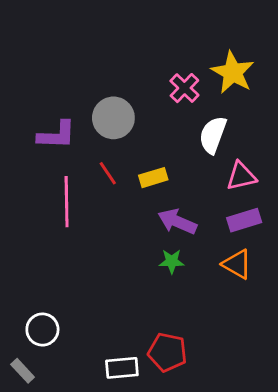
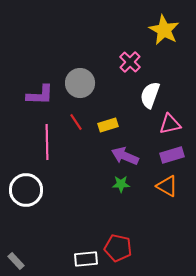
yellow star: (233, 72) -> (164, 30), moved
white circle: (42, 330) -> (26, 190), moved, size x1.4

